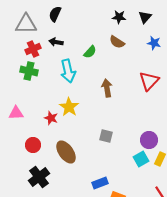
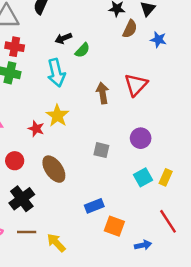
black arrow: (56, 42) -> (63, 38), moved, turned -32
brown semicircle: (117, 42) -> (130, 29), moved, turned -98
red cross: (33, 49) -> (15, 47), turned 35
red triangle: (149, 81) -> (136, 85), moved
purple circle: (149, 140) -> (141, 138), moved

